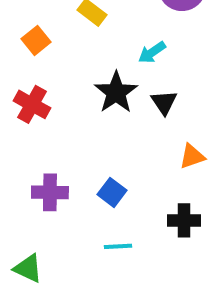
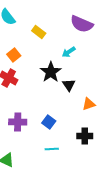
orange square: (36, 40) -> (14, 55), moved
black triangle: (164, 102) -> (69, 85), moved

